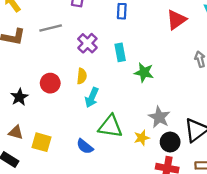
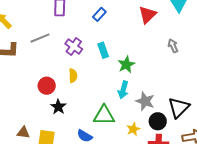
blue rectangle: (122, 11) -> (99, 14), turned 48
green star: (144, 72) -> (126, 65), turned -30
black star: (19, 97) -> (58, 107), moved
cyan arrow: (92, 97) -> (123, 90), moved
yellow star: (142, 138) -> (133, 129), moved

